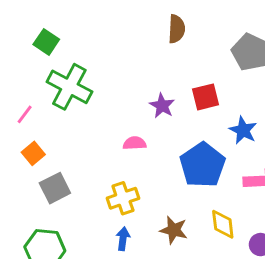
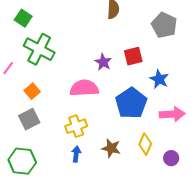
pink semicircle: (135, 143) -> (84, 88), size x1.8
orange square: (33, 153) -> (32, 91), moved
yellow diamond: (223, 224) -> (145, 144), turned 30

